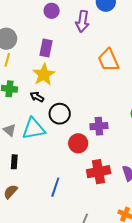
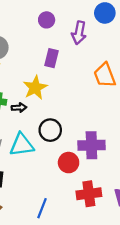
purple rectangle: (46, 48) -> (51, 58), moved
black arrow: (37, 97) -> (19, 108), moved, turned 144
purple cross: (99, 126) -> (91, 145), size x1.4

